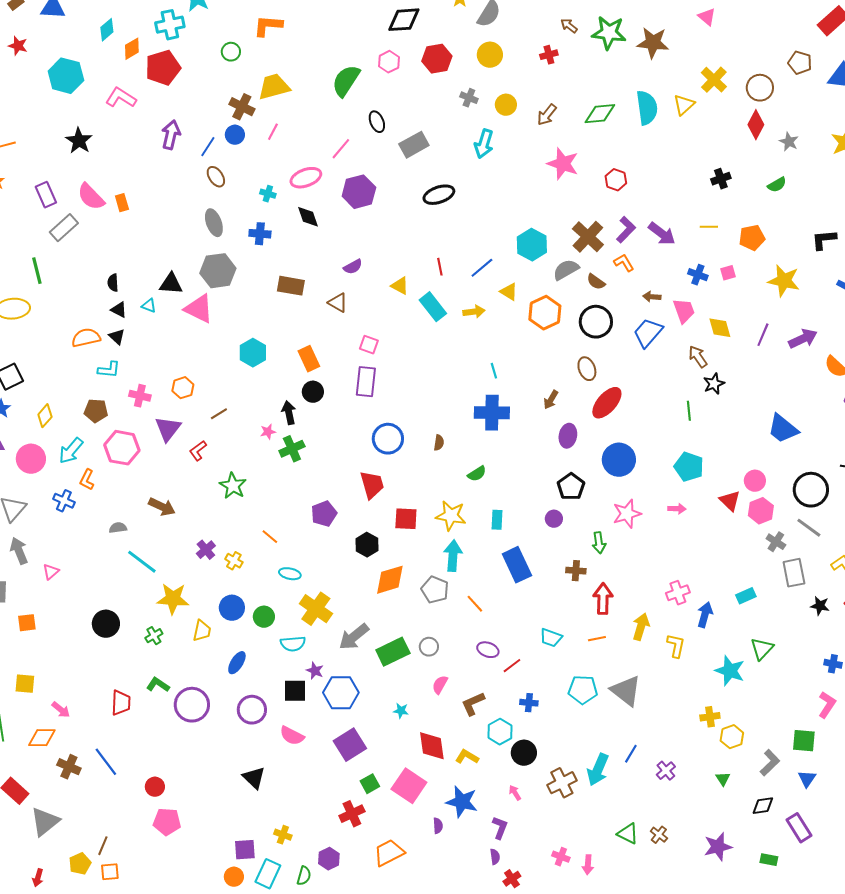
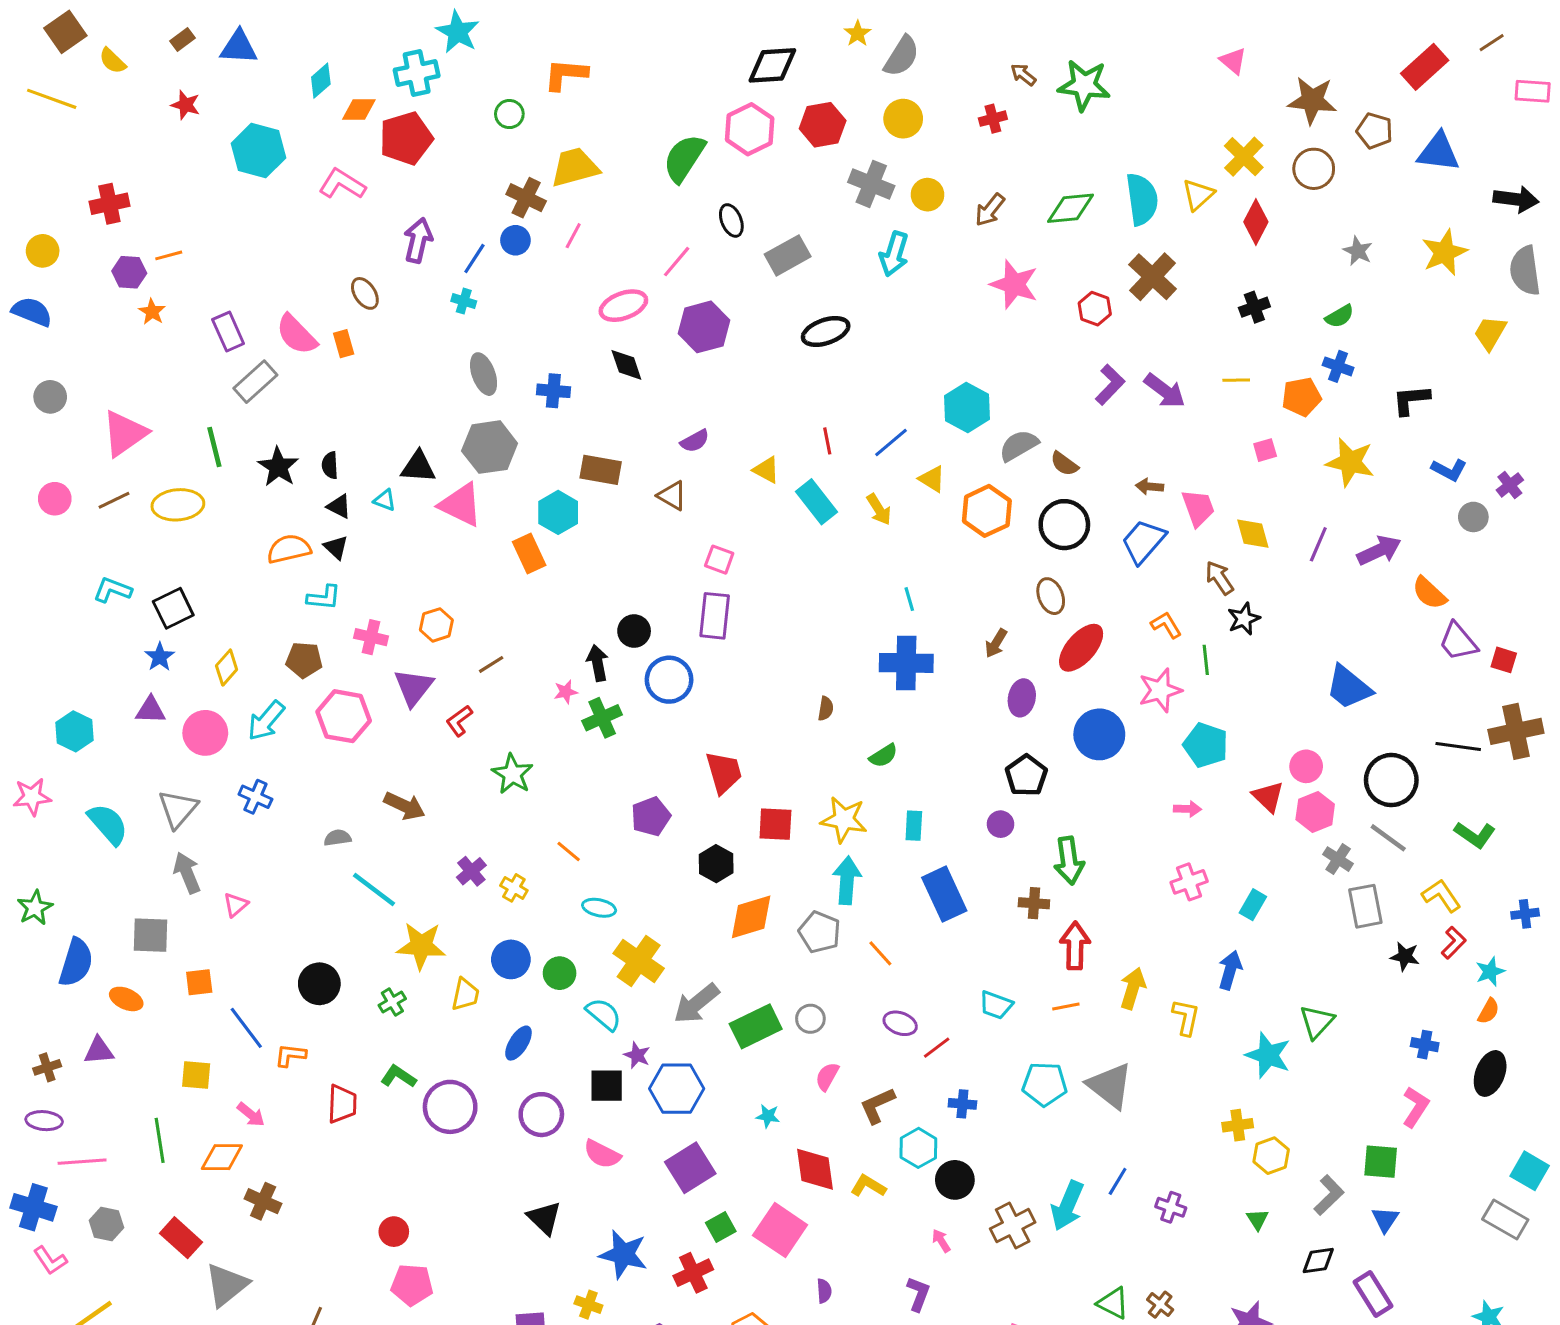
brown star: (653, 43) -> (1312, 100), moved
orange diamond: (132, 49) -> (359, 109), turned 30
pink hexagon: (389, 62) -> (750, 129), size x1.5
gray cross: (469, 98) -> (871, 184), size x1.6
red diamond: (756, 125) -> (1256, 222), moved
black star: (79, 141) -> (278, 467), moved
brown ellipse: (216, 177) -> (365, 293), moved
cyan cross: (268, 194) -> (464, 301), moved
brown cross: (588, 237) -> (1153, 277), moved
orange L-shape: (624, 263) -> (1166, 625), moved
blue cross: (698, 275) -> (1338, 366), moved
yellow arrow: (474, 312) -> (879, 509), turned 65
cyan hexagon: (253, 353) -> (558, 512), moved
orange rectangle: (309, 359) -> (529, 553), moved
blue circle: (388, 439) -> (669, 680), moved
orange L-shape: (87, 480) -> (290, 1055), moved, turned 70
pink star: (627, 514) -> (1160, 690), moved
green arrow: (599, 543) -> (1069, 861), size x1.4
pink cross: (678, 593) -> (1189, 882), moved
cyan rectangle: (746, 596) -> (1253, 905), moved, turned -36
cyan semicircle: (293, 644) -> (604, 1014), turned -135
blue line: (106, 762) -> (246, 1028), moved
purple cross: (666, 771) -> (1171, 1207), turned -30
blue star: (462, 802) -> (623, 1254), moved

